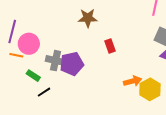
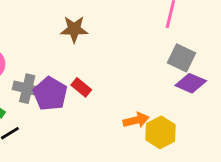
red rectangle: (110, 46) -> (81, 87), moved, turned -32
purple pentagon: (72, 64) -> (50, 94), turned -30

